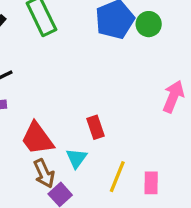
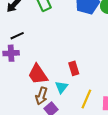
brown arrow: (44, 173) -> (41, 96), turned 42

